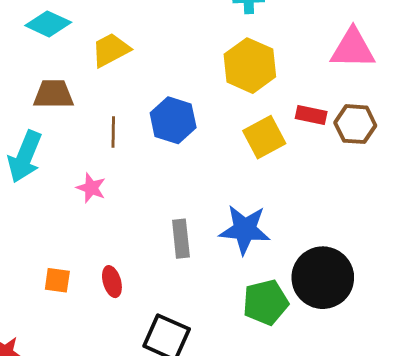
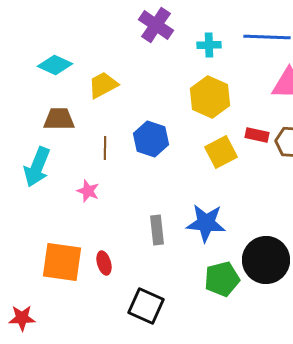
orange square: (57, 280) -> (62, 262), size x2.0

